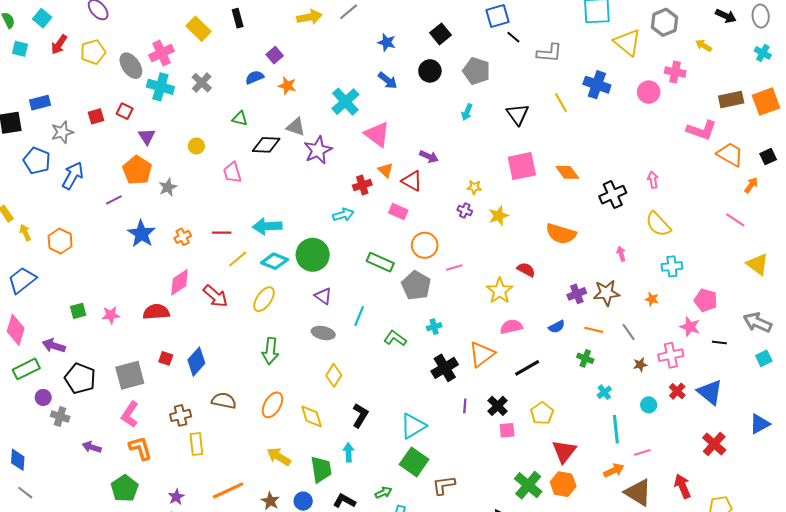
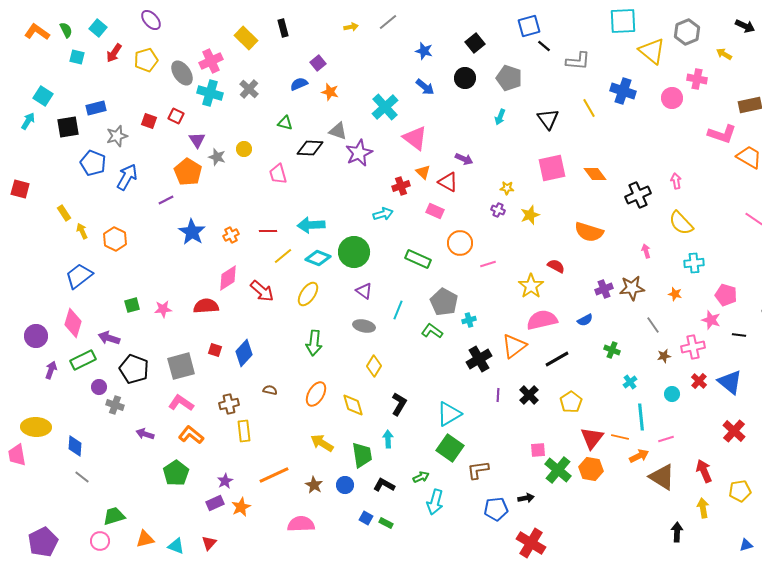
yellow arrow: (309, 17) -> (351, 27), size x0.6
red square: (96, 116) -> (149, 121), turned 35
gray star: (168, 187) -> (217, 157), moved, turned -30
gray pentagon: (416, 285) -> (444, 302), moved
pink semicircle: (511, 327) -> (542, 320), size x1.4
orange line: (594, 330) -> (620, 437), moved
brown semicircle: (224, 401) -> (270, 390), size x0.6
pink L-shape: (130, 414) -> (181, 403), turned 90
pink square: (507, 430) -> (538, 450), moved
orange L-shape: (140, 448) -> (191, 435), turned -35

